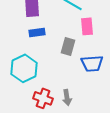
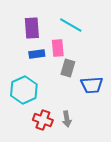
pink rectangle: (87, 26) -> (58, 48), moved

